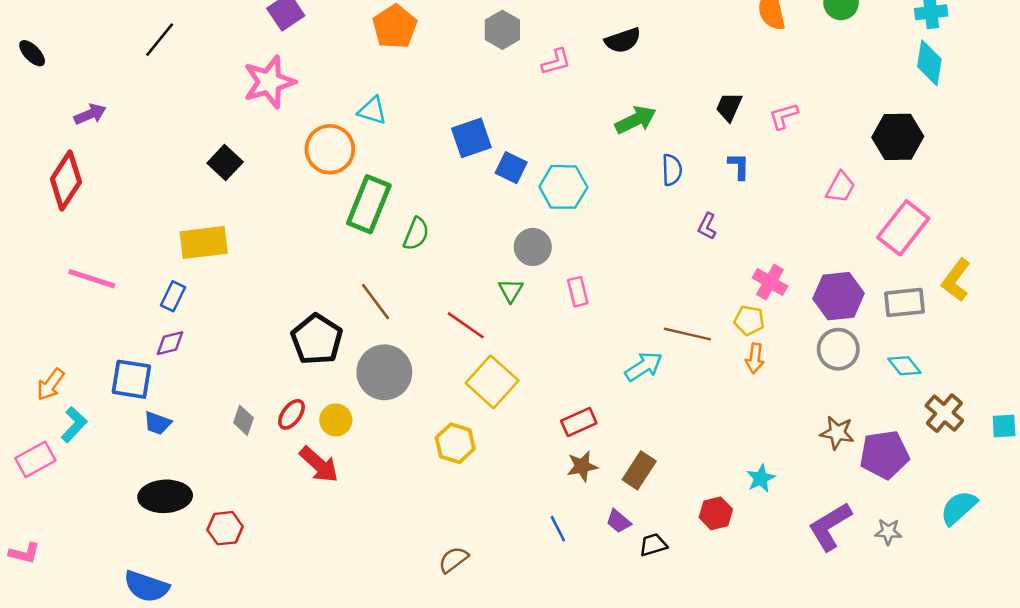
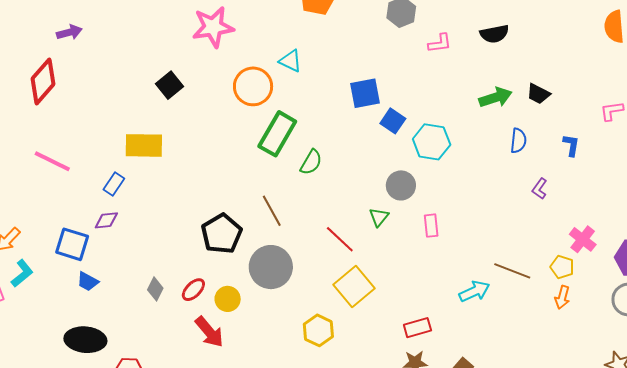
black trapezoid: (729, 107) -> (538, 94), moved, turned -95

